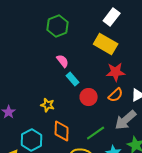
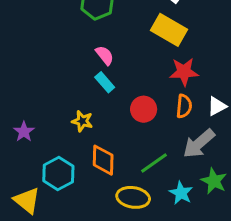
cyan rectangle: (73, 79) -> (105, 82), moved
orange semicircle: (116, 95) -> (184, 106), turned -42

